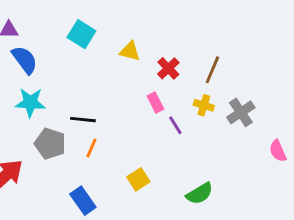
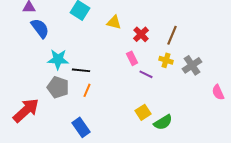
cyan star: (30, 102) -> (58, 59), moved
purple line: (175, 125) -> (146, 74), turned -32
yellow square: (138, 179) -> (143, 112), moved

